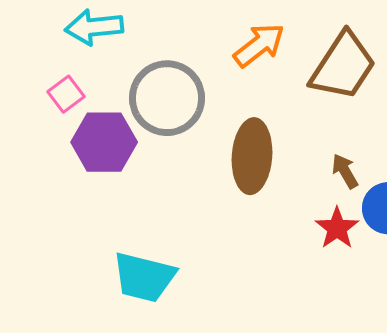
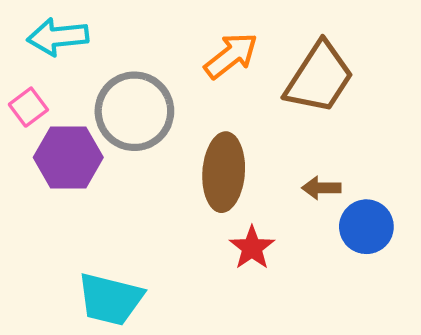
brown arrow: (345, 171) -> (321, 188), turned -60
red star: (337, 228) -> (252, 248), moved

